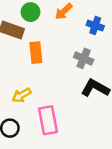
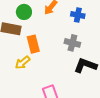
yellow arrow: (22, 95) -> (23, 63), moved

